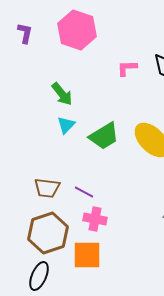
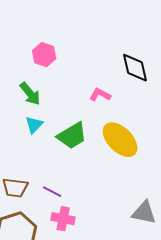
pink hexagon: (77, 30) -> (44, 55), moved, size x0.6
pink L-shape: (127, 68) -> (100, 95), moved, turned 30

